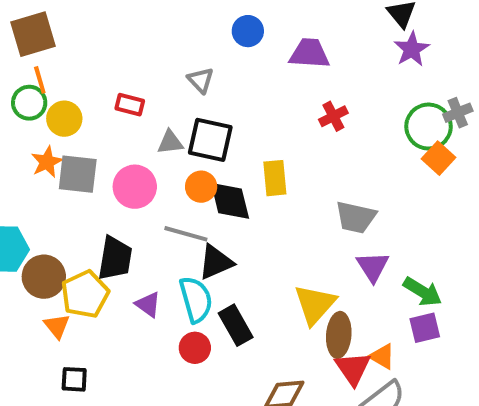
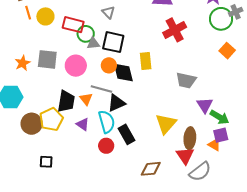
green circle: (29, 103) -> (86, 34), moved
red rectangle: (130, 105) -> (73, 25), size x1.5
gray cross: (458, 113) -> (236, 12), moved
red cross: (333, 116) -> (175, 30), size x1.6
yellow circle: (64, 119) -> (45, 16), moved
green circle: (429, 127) -> (221, 19), moved
orange star: (47, 162) -> (23, 63), moved
purple triangle: (373, 267) -> (205, 105), moved
brown circle: (44, 277) -> (32, 124), moved
orange triangle: (57, 326) -> (86, 99), moved
brown ellipse: (339, 335) -> (190, 138), moved
orange triangle: (382, 356) -> (214, 145), moved

